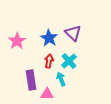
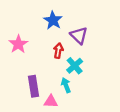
blue star: (49, 38) -> (53, 20), moved
red arrow: (49, 61) -> (58, 51), moved

